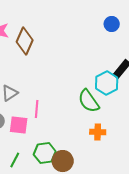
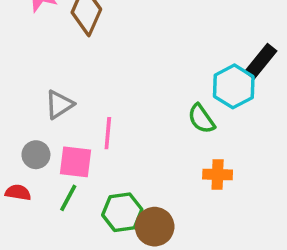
green semicircle: (89, 101) -> (201, 119), size x0.7
green line: (15, 160) -> (68, 198), moved

